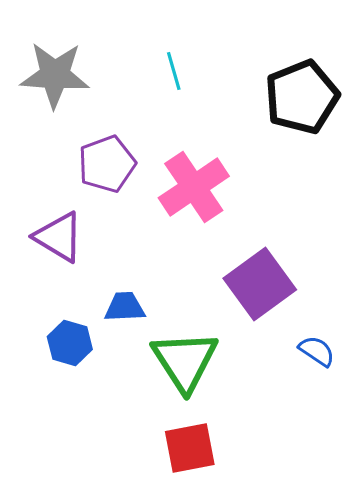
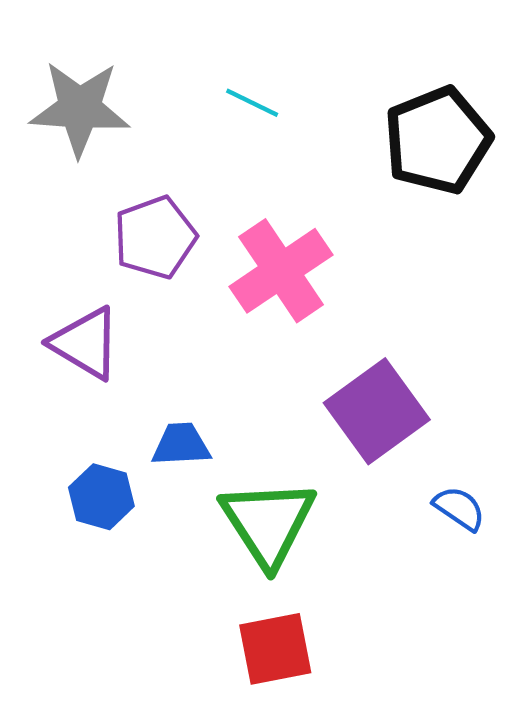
cyan line: (174, 71) -> (252, 103), turned -48

